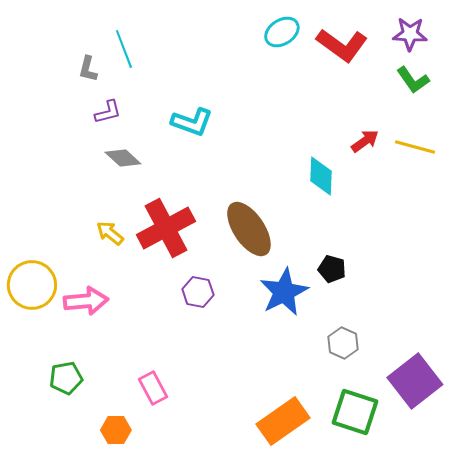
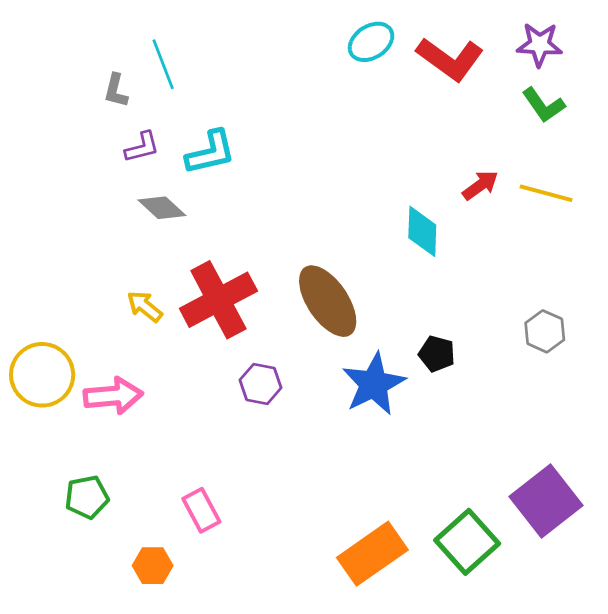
cyan L-shape: (192, 122) -> (211, 152), moved, turned -33
gray hexagon: (343, 343) -> (545, 331), moved
green square: (355, 412) -> (467, 542), turned 30

